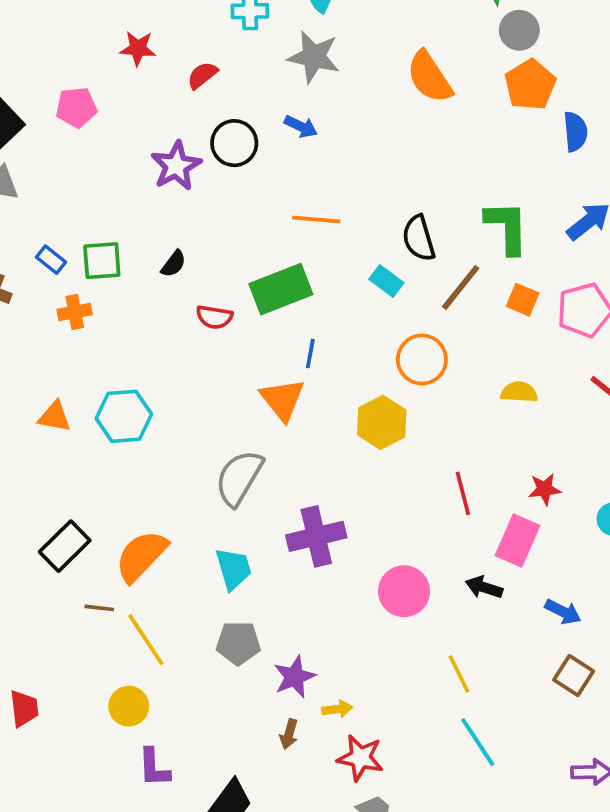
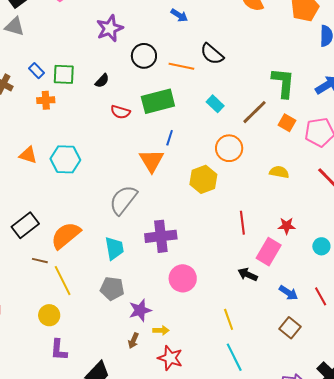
black circle: (234, 143) -> (144, 56), moved
black semicircle: (419, 238) -> (212, 54), moved, turned -40
pink circle: (404, 591) -> (183, 278), moved

